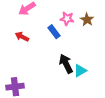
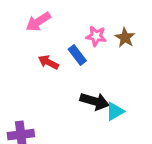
red arrow: (22, 37) -> (48, 62), moved
black arrow: (66, 64) -> (95, 101), turned 132

